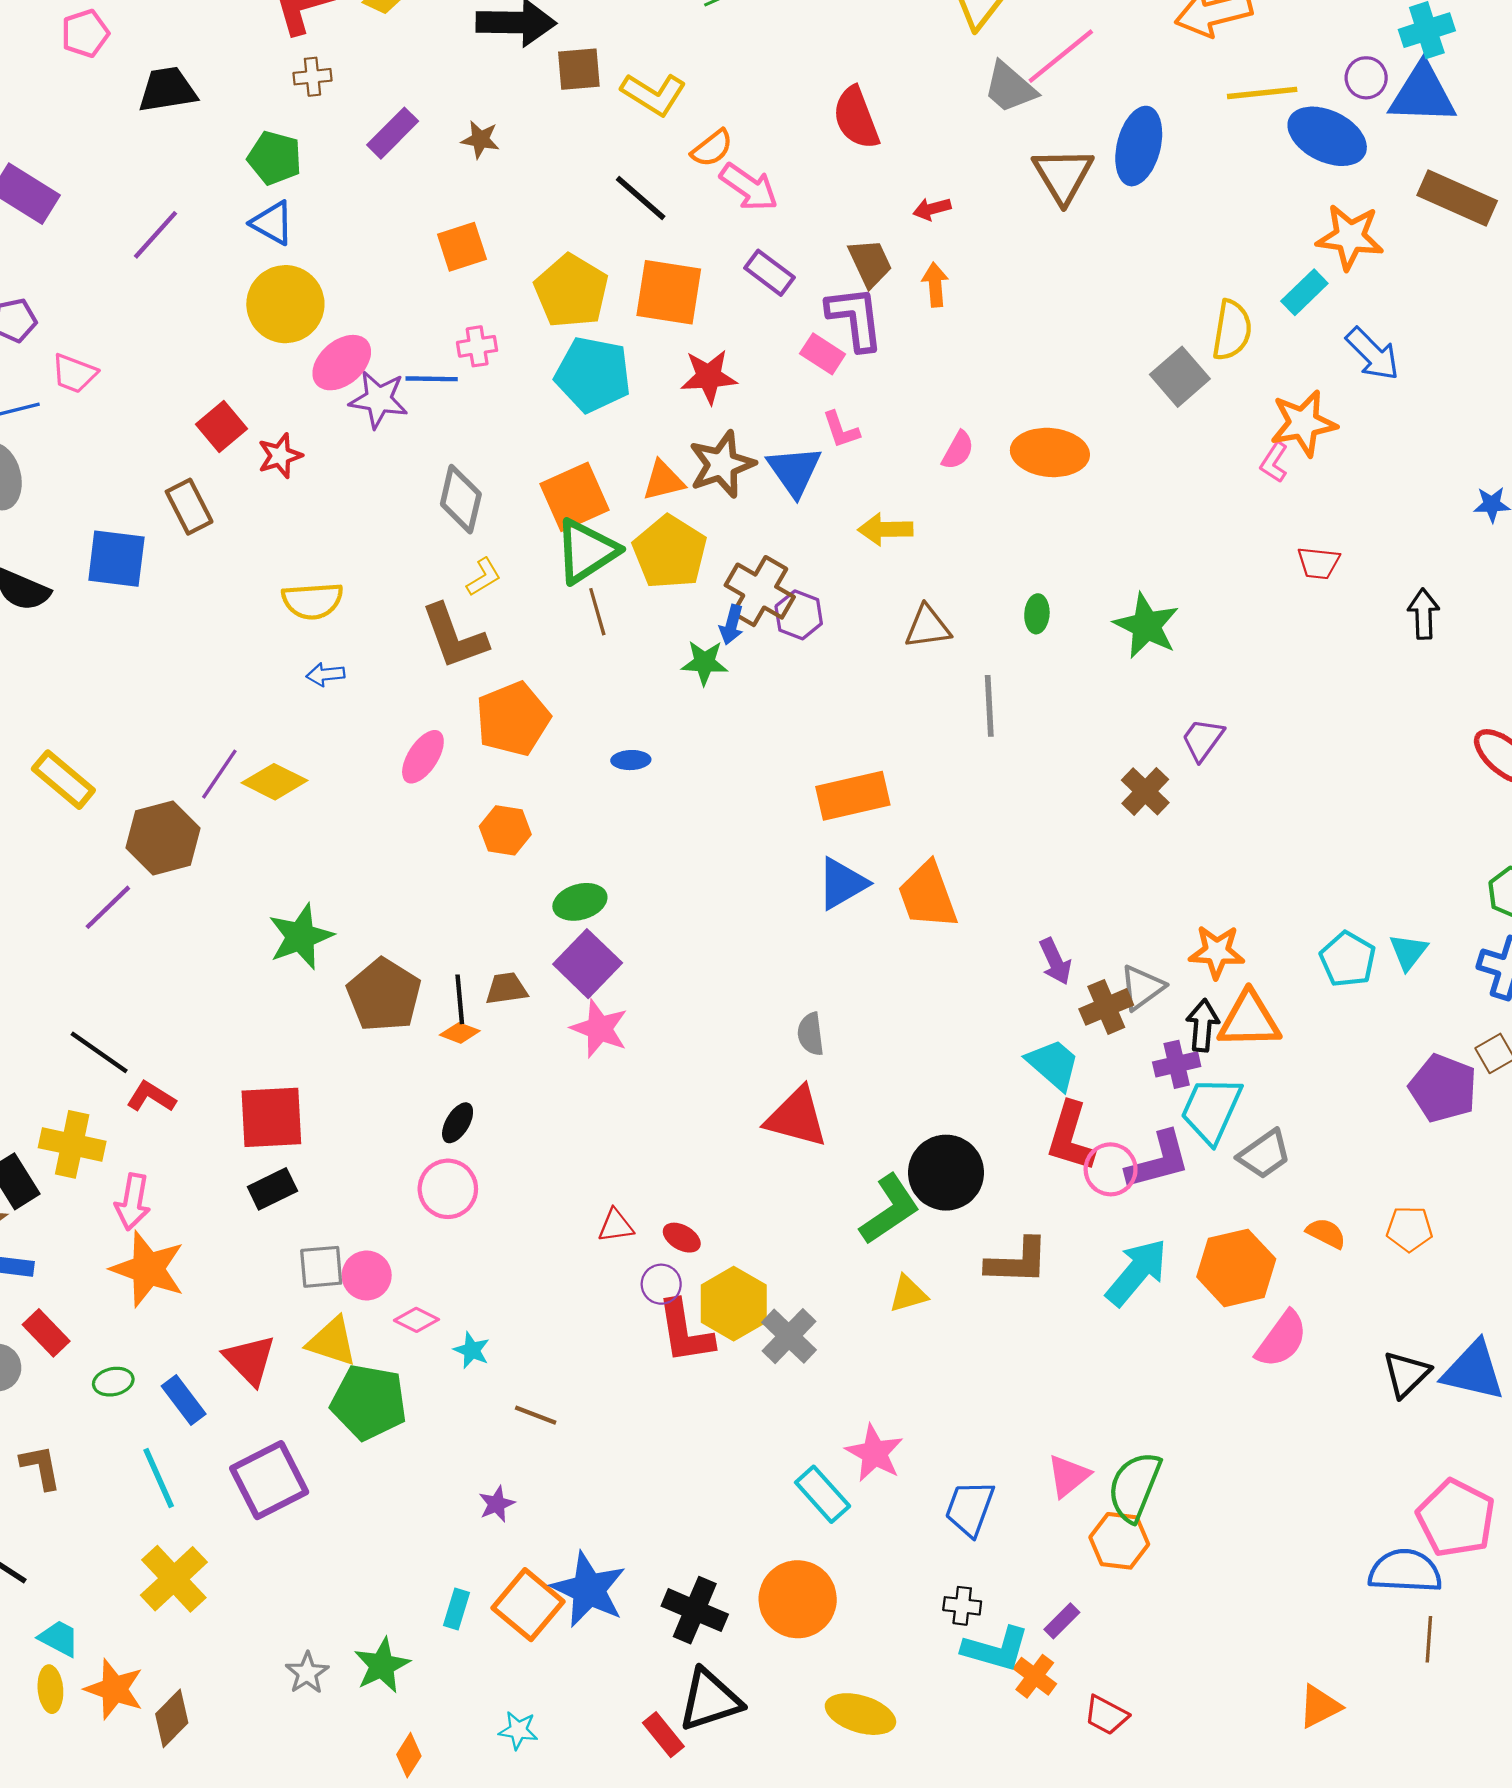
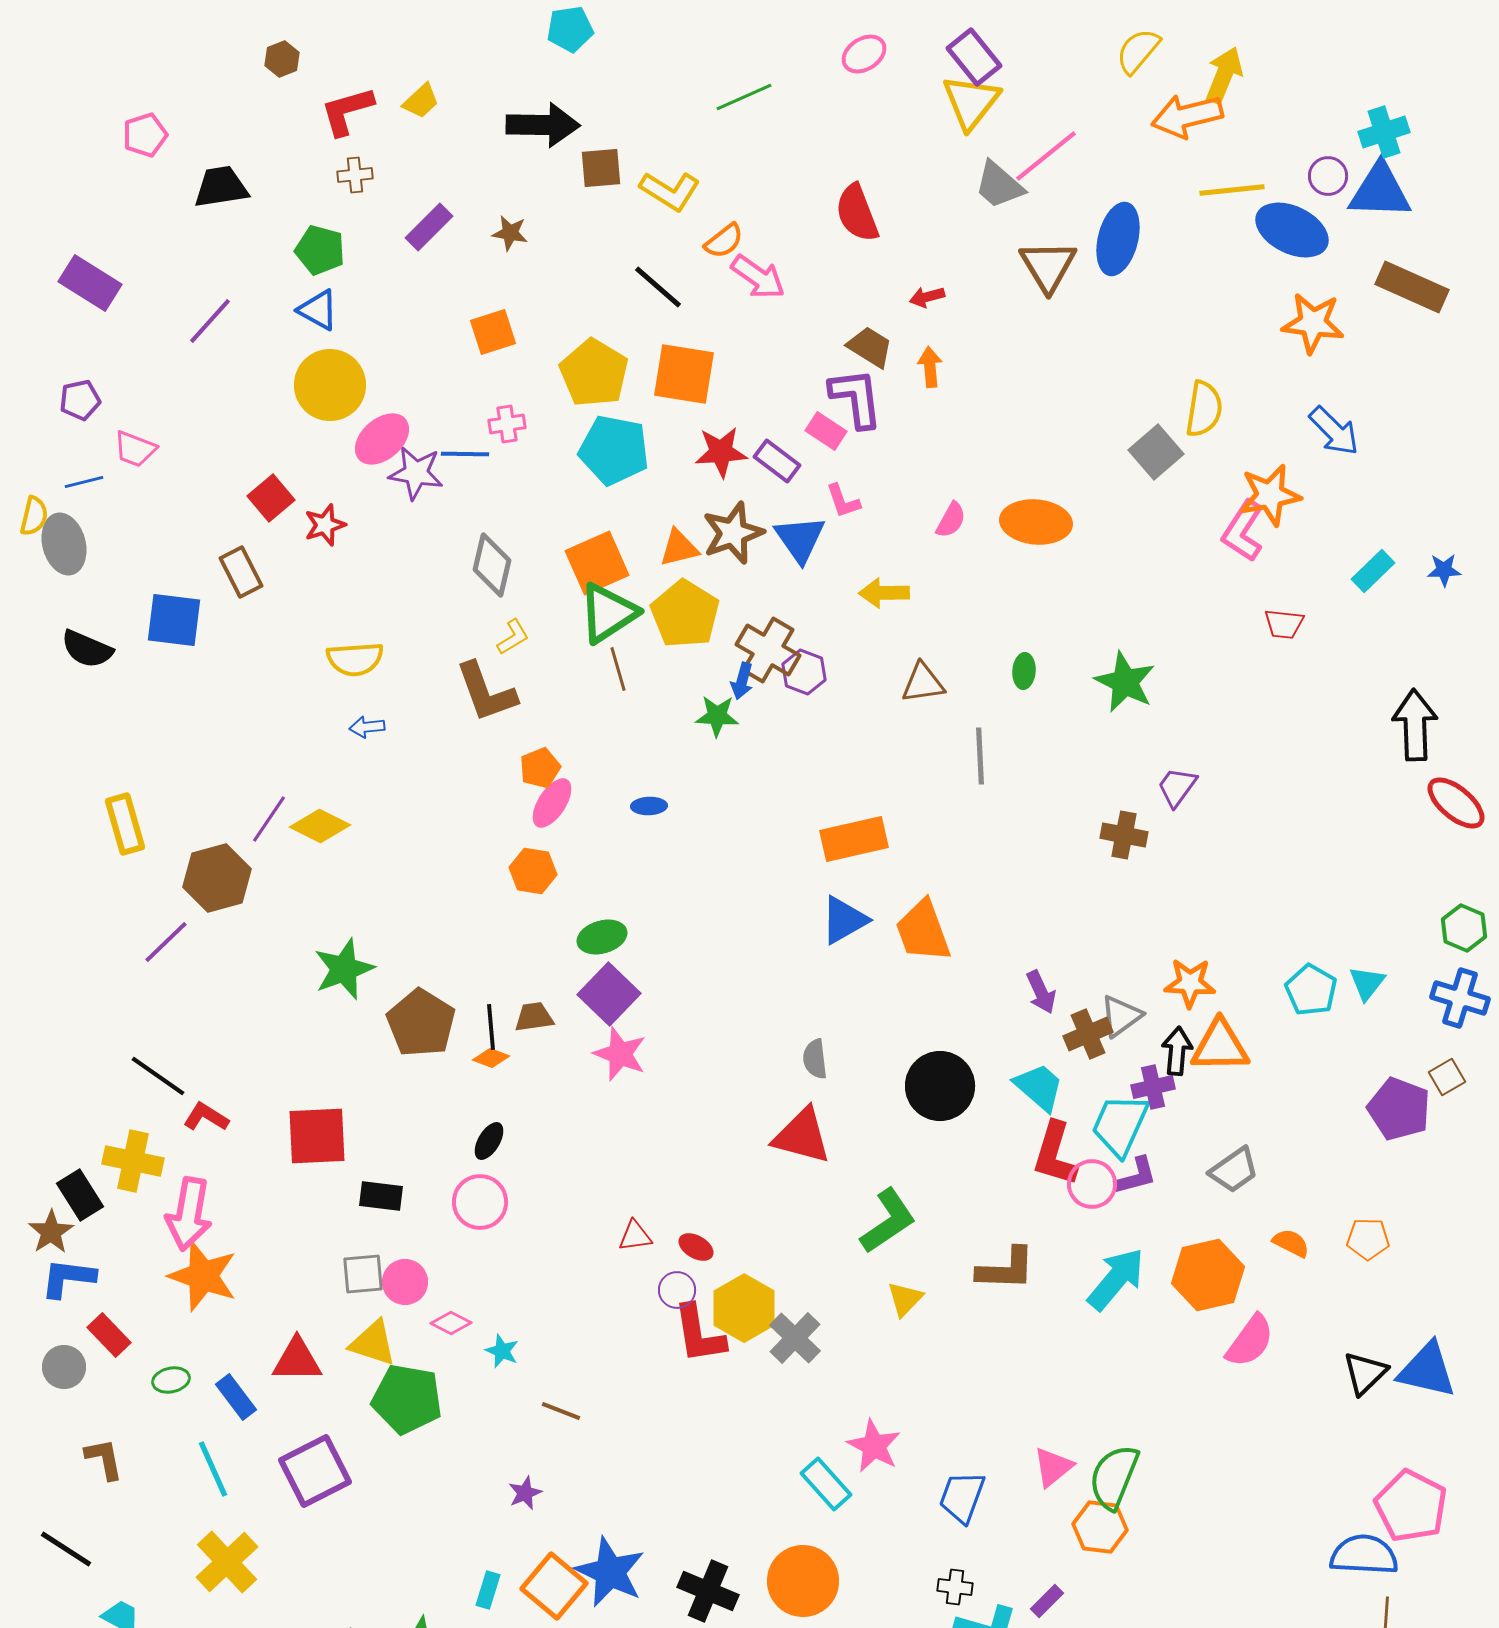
brown trapezoid: (870, 263) -> (870, 347), turned -33
purple rectangle: (769, 273) -> (777, 461), moved
cyan rectangle: (1304, 292) -> (1373, 571), moved
pink L-shape: (1274, 462) -> (1243, 531), size x1.6
black arrow: (1424, 614) -> (1415, 725), moved, size x1.5
orange pentagon: (513, 719) -> (540, 768), size x0.6
pink ellipse: (423, 757) -> (552, 803), moved
yellow rectangle: (63, 780) -> (125, 824), turned 34
brown cross: (1145, 791) -> (1124, 835), turned -33
cyan trapezoid: (1211, 1110) -> (1120, 1125), moved
purple L-shape: (1158, 1161) -> (1136, 1176), size x0.7
black circle: (946, 1173) -> (940, 1086), moved
black rectangle: (272, 1189) -> (381, 1196), moved, turned 33
pink arrow: (133, 1202) -> (189, 1214), size x1.4
yellow triangle: (908, 1294) -> (905, 1299), turned -30
red triangle: (250, 1360) -> (297, 1360), turned -46

